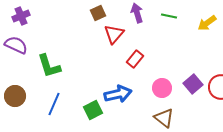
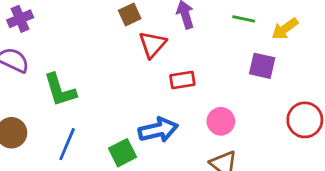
green line: (169, 16) -> (244, 19), moved
red rectangle: (135, 59) -> (182, 80), turned 42
purple square: (193, 84) -> (262, 66), moved, turned -36

